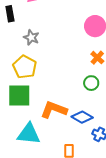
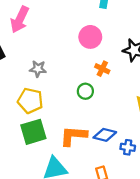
gray star: (31, 37) -> (38, 69), moved
green circle: (91, 83) -> (85, 91), moved

